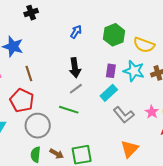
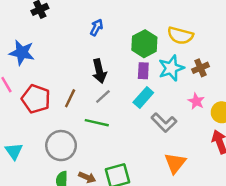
green hexagon: (114, 35) -> (144, 44), moved
cyan star: (134, 71) -> (171, 68), turned -30
brown line: (29, 74) -> (70, 98), moved, turned 49
red pentagon: (22, 101) -> (36, 99), moved
pink star: (152, 112) -> (196, 101), moved

